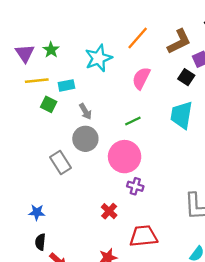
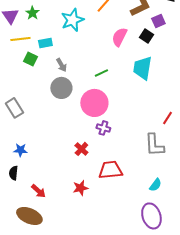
pink semicircle: (141, 78) -> (119, 37), moved
gray rectangle: (60, 163) -> (14, 108), moved
black semicircle: (40, 242) -> (13, 173), moved

